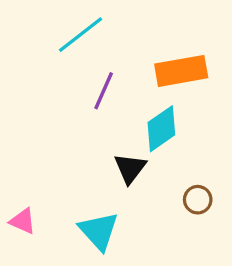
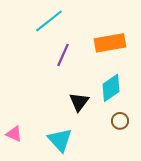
cyan diamond: (161, 129) -> (111, 88), moved

